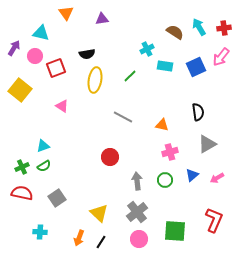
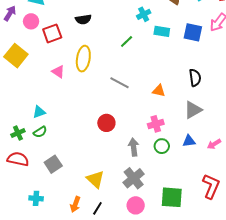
blue square: (196, 67) -> (193, 32), turned 36
yellow ellipse: (95, 80) -> (83, 59), moved
gray triangle: (207, 144) -> (193, 110), moved
pink cross: (170, 152) -> (156, 124), moved
blue triangle: (192, 175) -> (189, 141), turned 32

